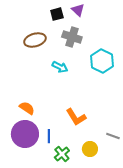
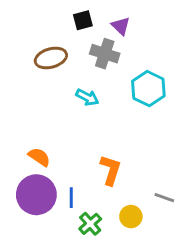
purple triangle: (78, 10) -> (121, 26), moved
orange L-shape: (76, 117) -> (111, 170), turned -130

